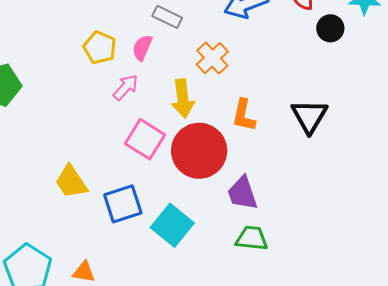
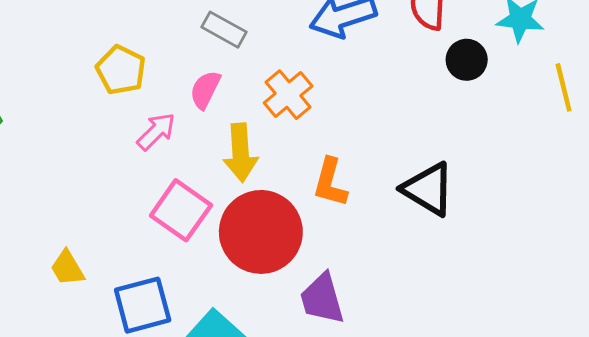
pink semicircle: (142, 48) -> (205, 90), moved
black triangle: (309, 116) -> (428, 189), turned -33
yellow trapezoid: (71, 182) -> (67, 268), size x0.7

